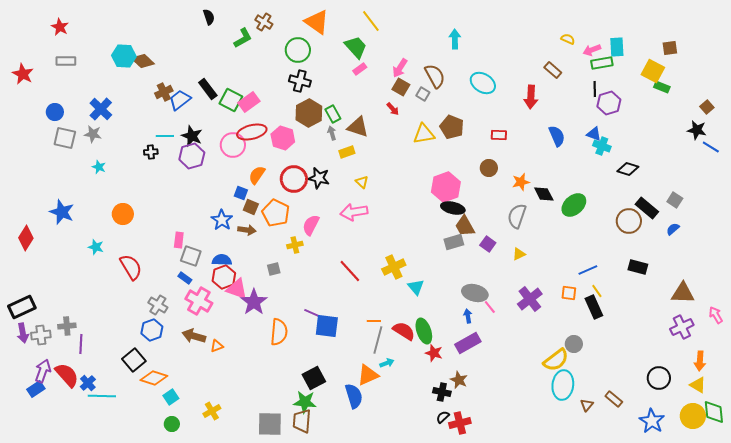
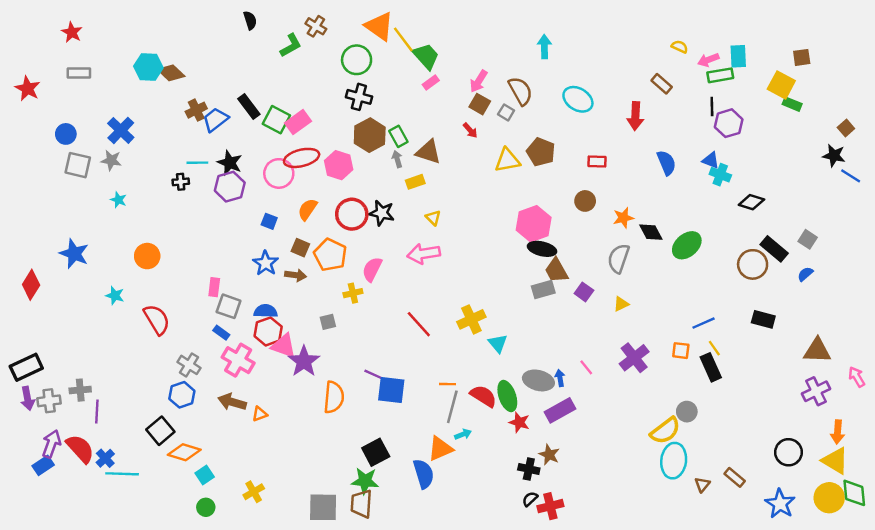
yellow line: (371, 21) -> (403, 39), moved
blue square: (241, 193) -> (269, 221), moved
gray ellipse: (475, 293) -> (538, 380), moved
yellow triangle: (698, 385) -> (835, 461), size x1.4

